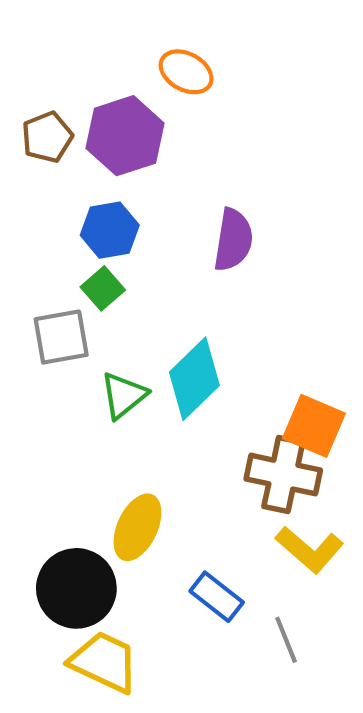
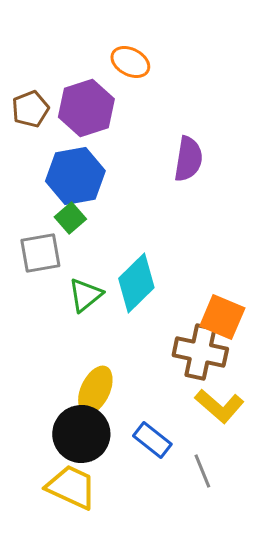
blue hexagon: (110, 230) -> (75, 176), size x1.4
purple semicircle: (233, 240) -> (188, 159), moved
black circle: (76, 588) -> (81, 434), moved

